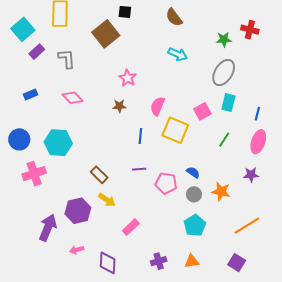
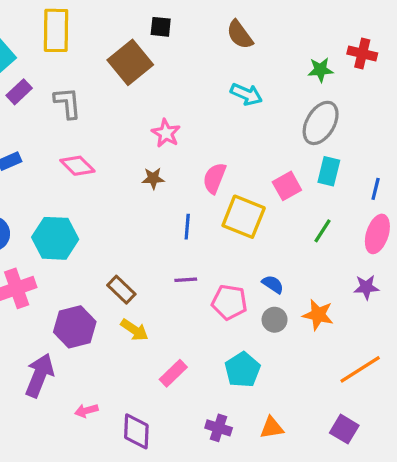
purple hexagon: (78, 211) -> (75, 327), moved
cyan pentagon: (195, 225) -> (242, 370), moved
purple cross: (159, 261) -> (219, 428), turned 35

